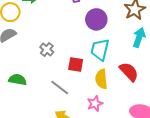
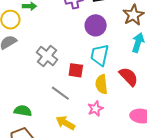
gray cross: (47, 50) -> (47, 56), size x1.5
green semicircle: (18, 80) -> (23, 111), moved

